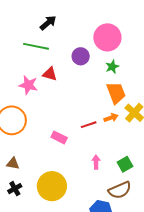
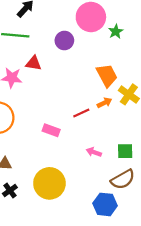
green star: (112, 67) -> (116, 32), moved
pink arrow: (96, 162) -> (94, 152), turned -64
green square: (125, 164) -> (125, 151), turned 35

